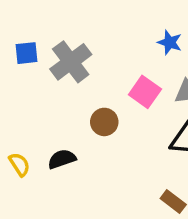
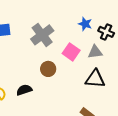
gray cross: (71, 62) -> (42, 35), moved

